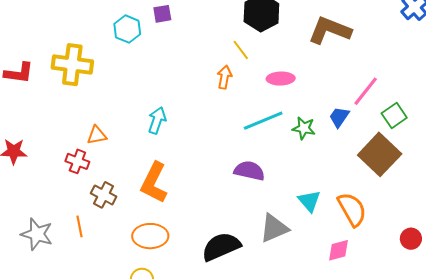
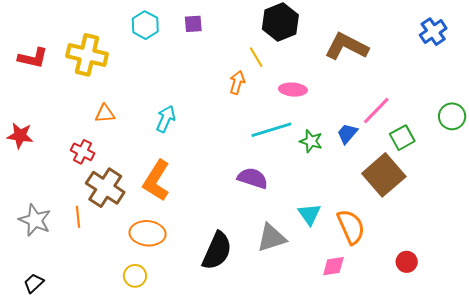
purple square: (162, 14) -> (193, 24), moved
orange triangle: (97, 135) -> (105, 114), moved
brown cross: (104, 195) -> (105, 188), size x1.5
black semicircle: (221, 247) -> (217, 251), turned 132

